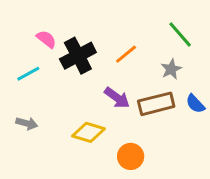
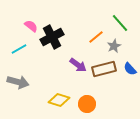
orange line: (126, 54) -> (96, 37), moved
gray arrow: (27, 123) -> (18, 82), size x1.5
yellow diamond: (88, 132) -> (59, 100), moved

